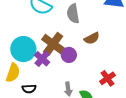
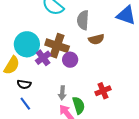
brown semicircle: (92, 38) -> (96, 39), moved
brown cross: (53, 44) -> (57, 46), turned -30

